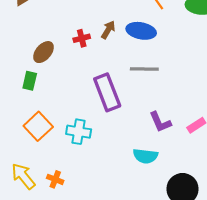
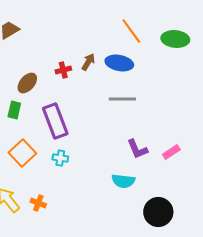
purple rectangle: (107, 92) -> (55, 121), moved
cyan cross: (79, 132) -> (60, 158), size x0.7

